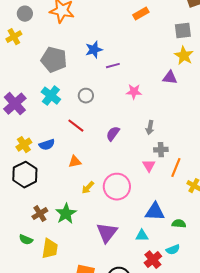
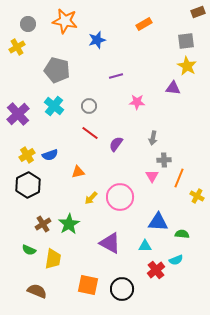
blue star: (94, 50) -> (97, 40), moved
red line: (76, 126) -> (90, 133), moved
purple triangle: (107, 233) -> (110, 243), turned -40

